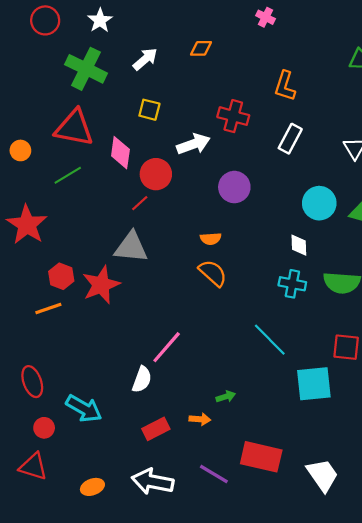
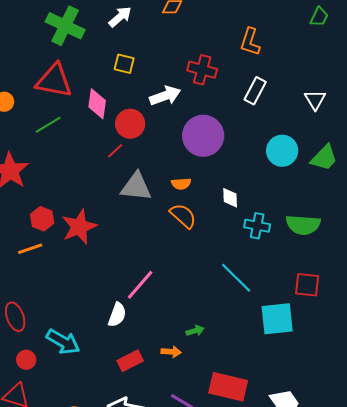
purple circle: (234, 187) -> (203, 136), size x1.4
white diamond: (299, 245) -> (230, 198), moved
gray triangle: (131, 247) -> (136, 187), moved

